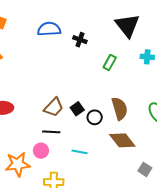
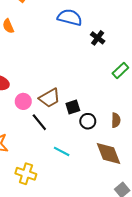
brown semicircle: (120, 109) -> (116, 120), size x0.6
black line: (51, 132) -> (39, 122), turned 30
pink circle: (41, 151) -> (23, 101), moved

